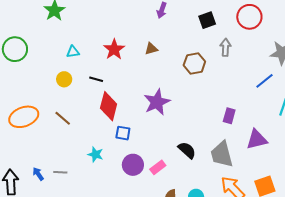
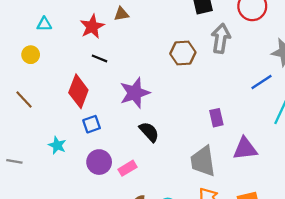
gray arrow: (225, 47) -> (221, 38), size x1.4
brown triangle: (151, 49) -> (121, 14), moved
black line: (96, 79) -> (99, 58), moved
purple rectangle: (229, 116) -> (216, 118), turned -35
blue square: (123, 133) -> (92, 124), turned -35
black semicircle: (187, 150) -> (149, 132), moved

